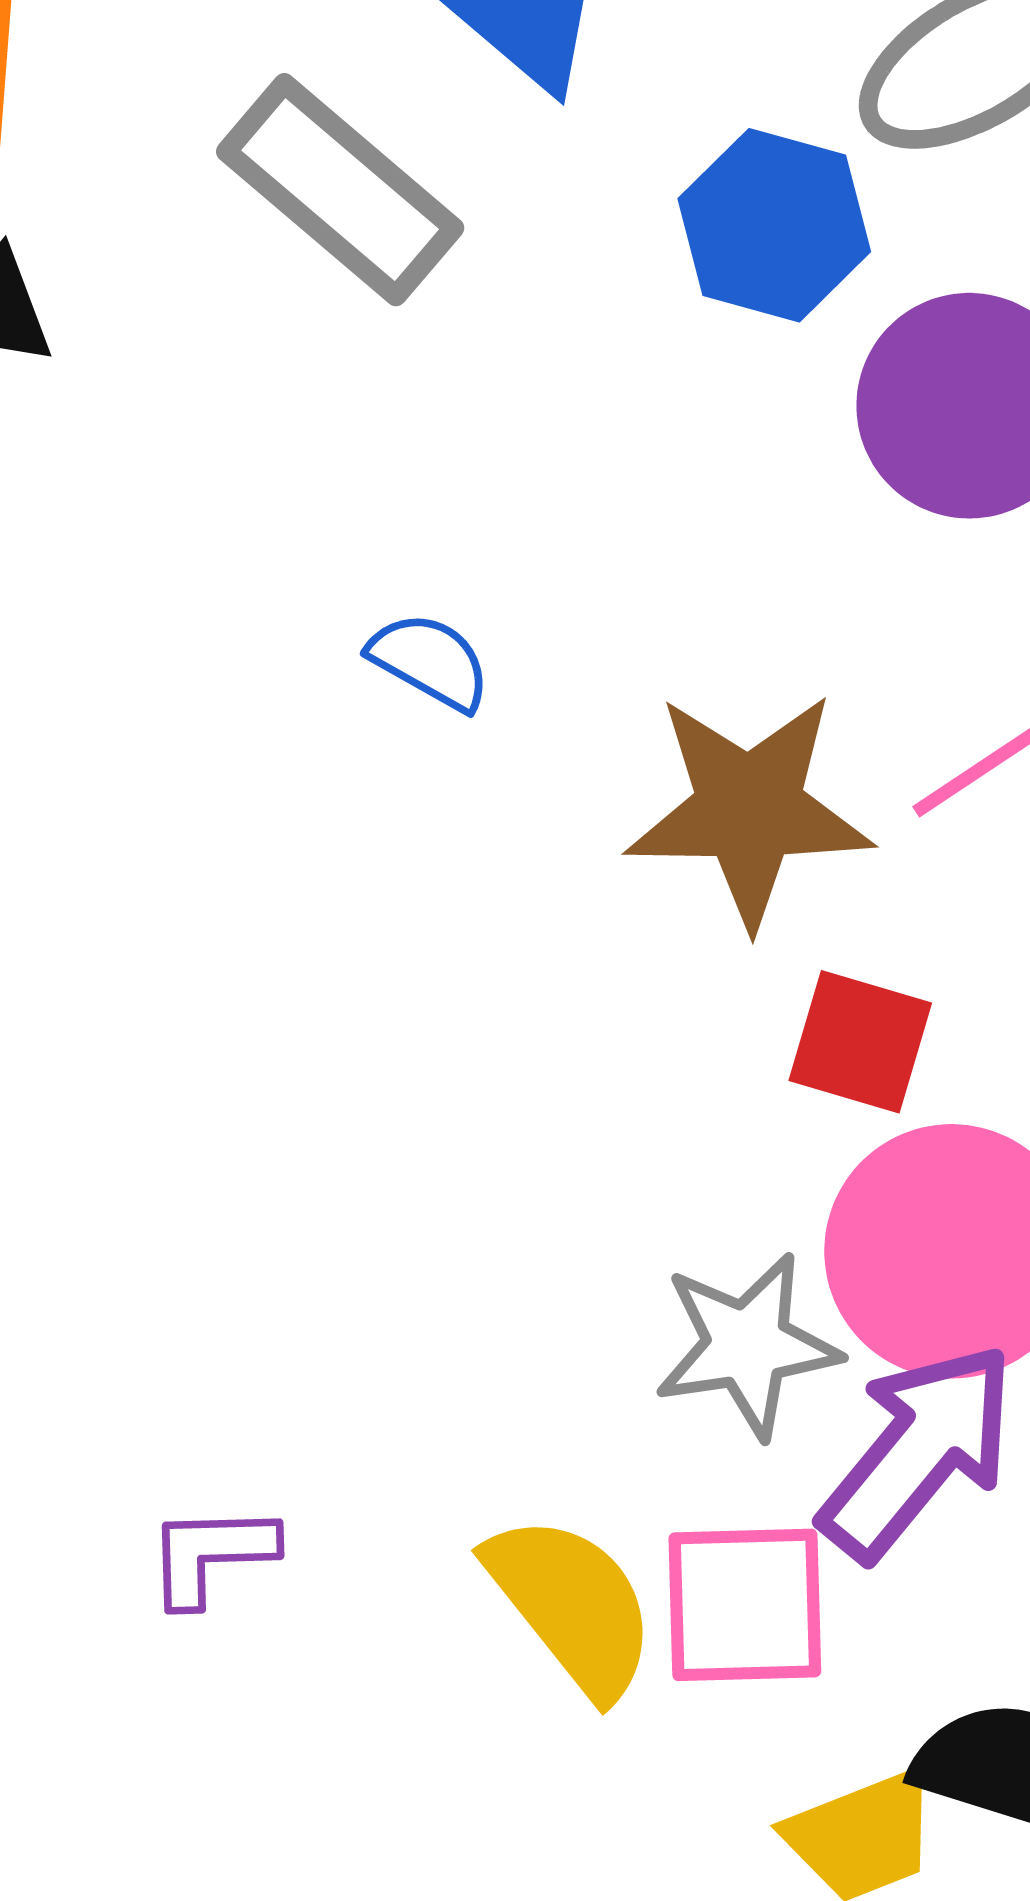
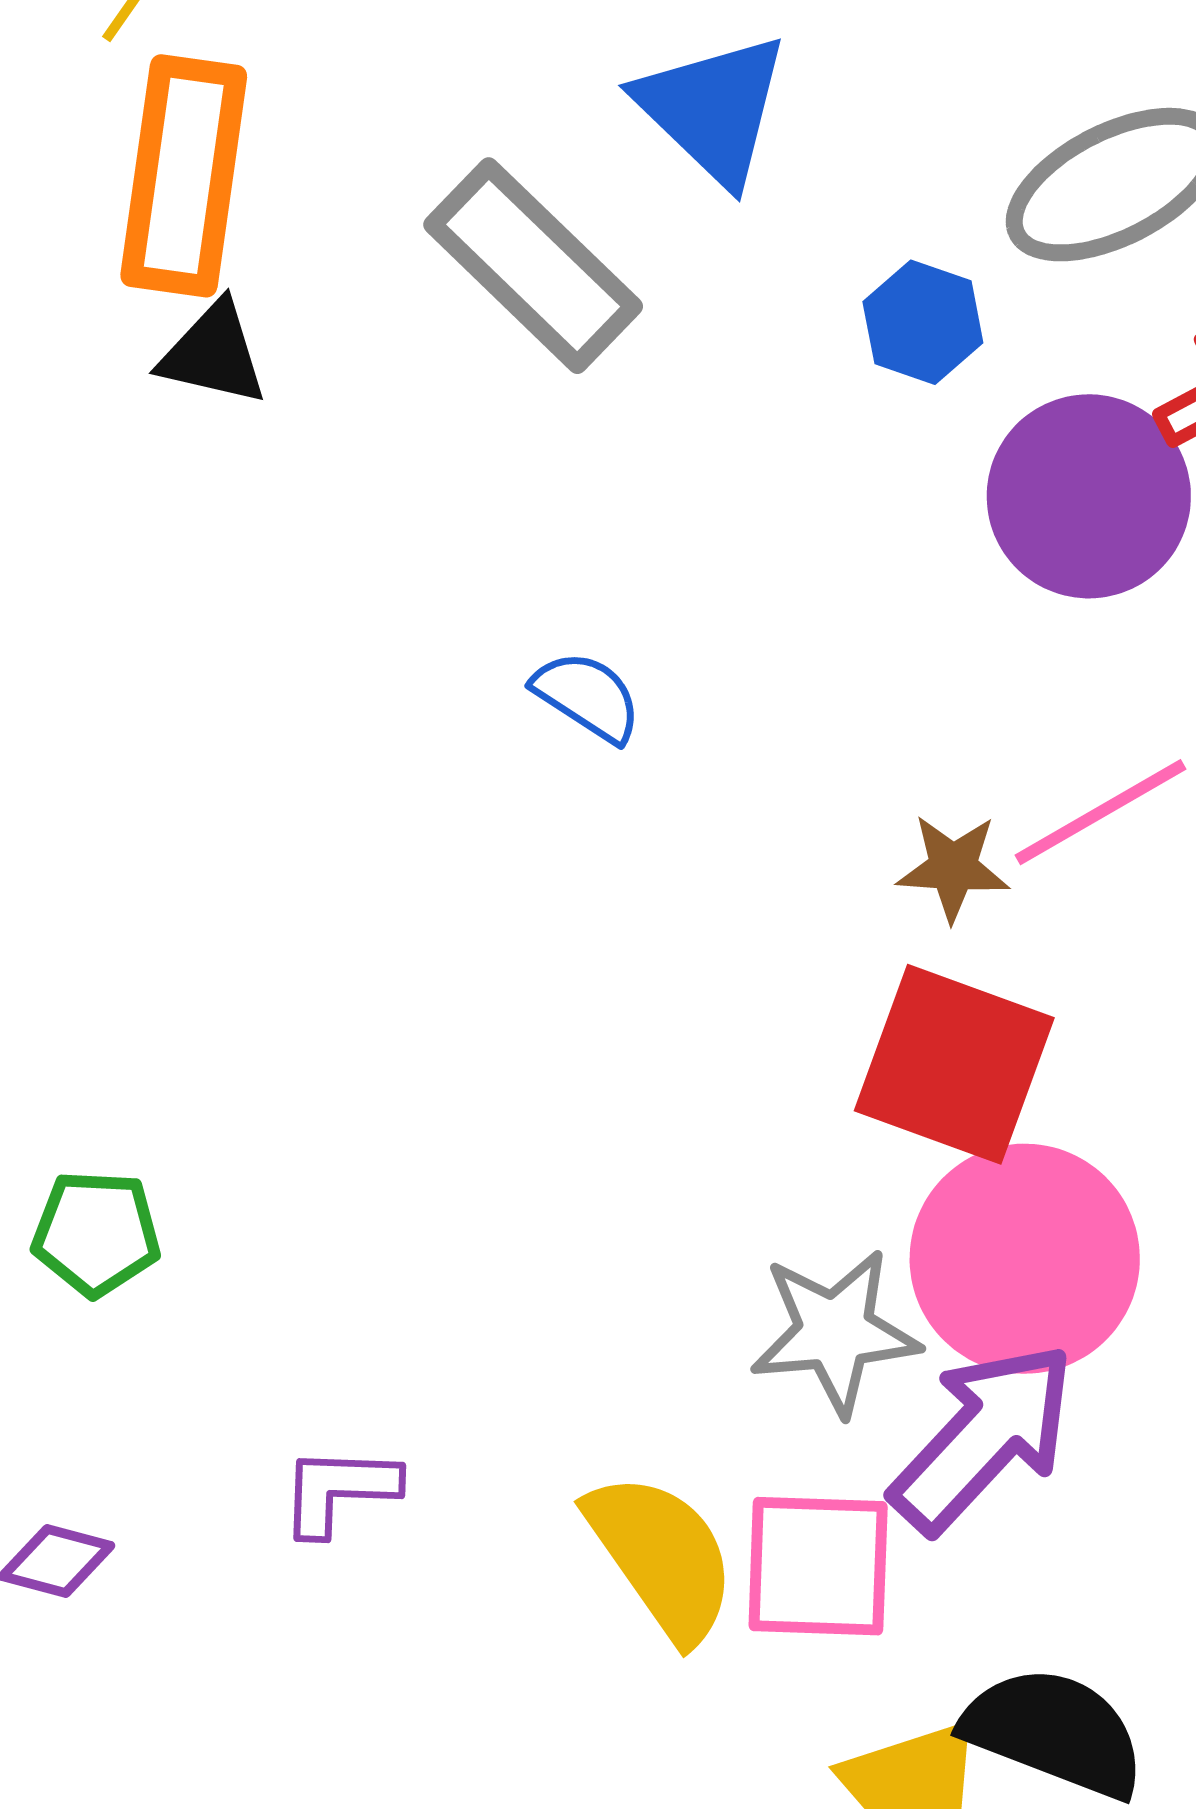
blue hexagon: (774, 225) -> (923, 322), size x0.7
brown star: (749, 809) -> (953, 868), moved, size x0.5
red square: (860, 1042) -> (954, 1064), size x1.5

